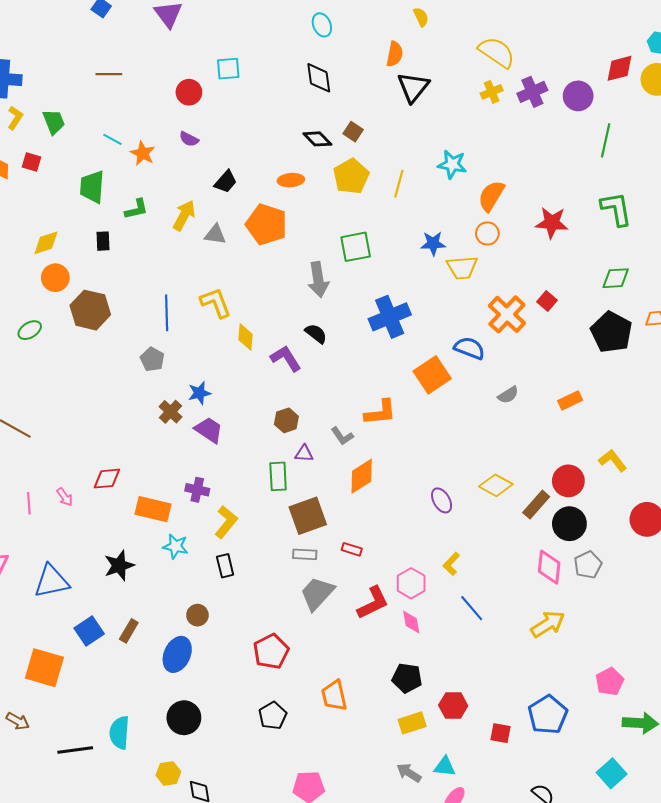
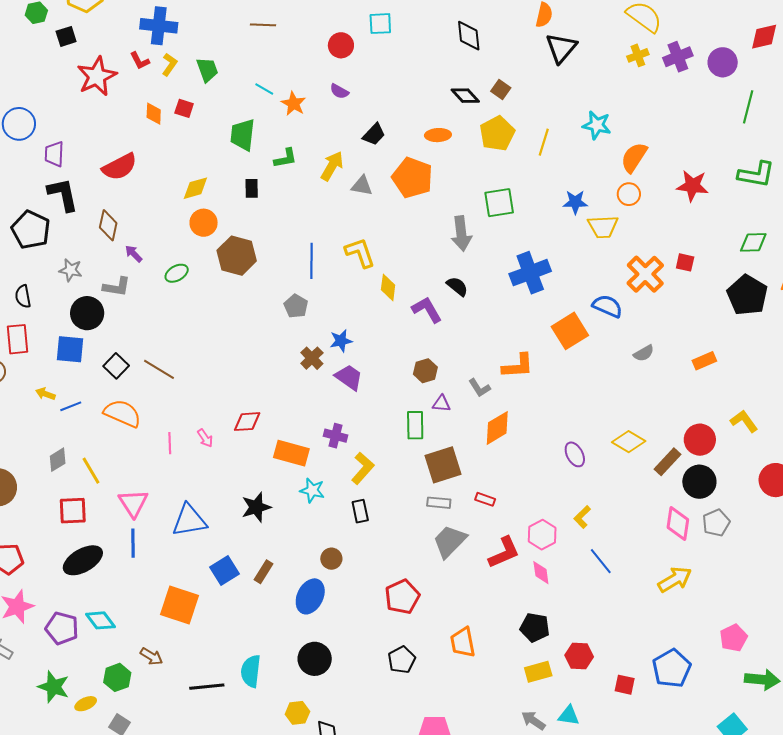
green L-shape: (616, 209) -> (756, 174), turned 108
red square: (547, 301) -> (685, 262), turned -30

